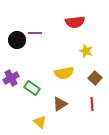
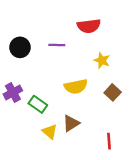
purple line: (35, 33) -> (57, 45), moved
red line: (92, 104) -> (109, 141), moved
yellow triangle: (40, 122) -> (50, 132), moved

